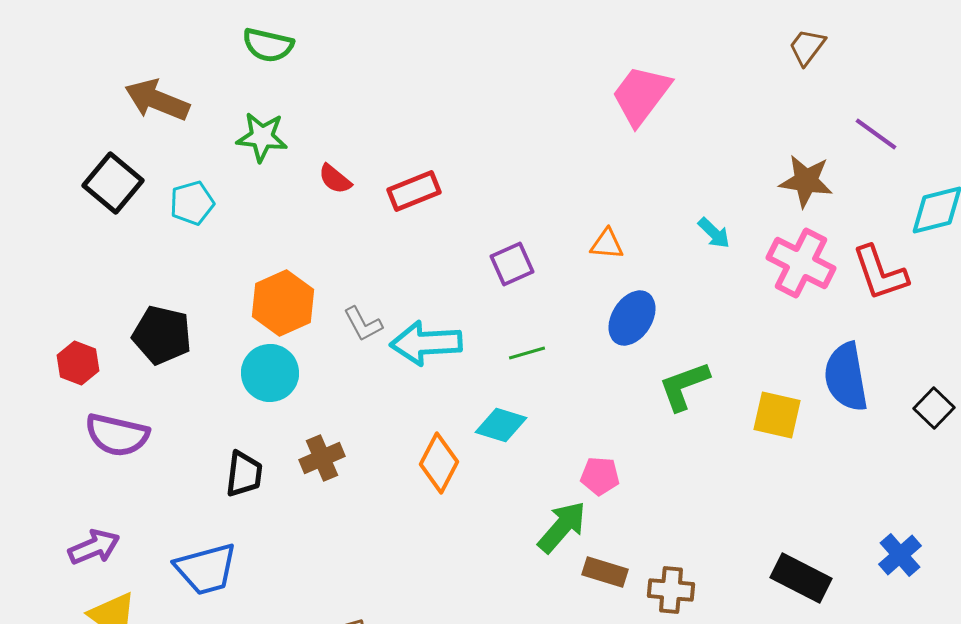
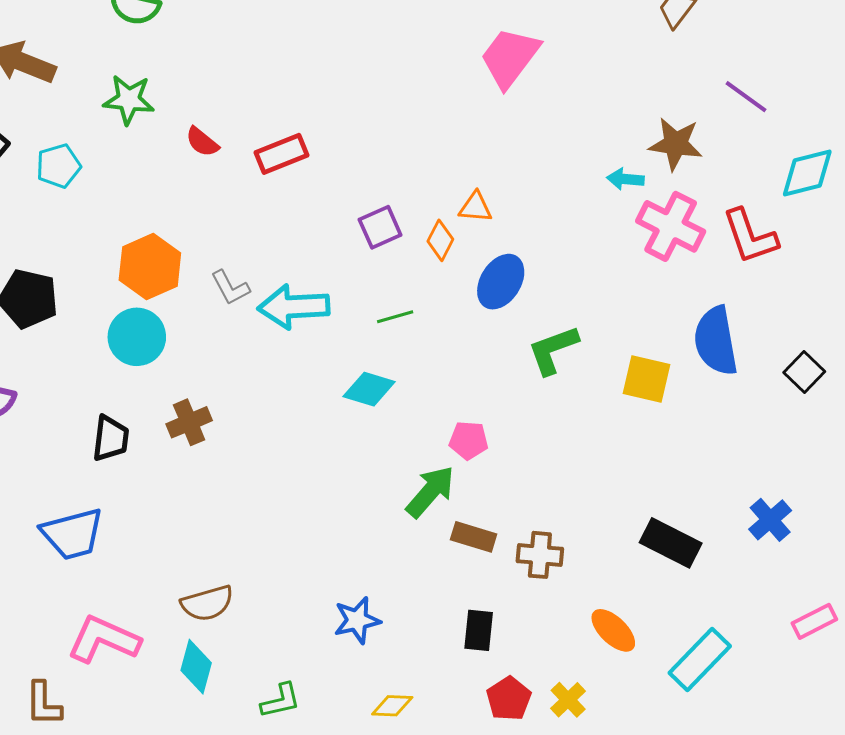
cyan arrow: (714, 233) -> (625, 179), moved, turned 141
orange diamond: (439, 463) -> (440, 240), moved, size x0.7

